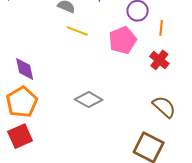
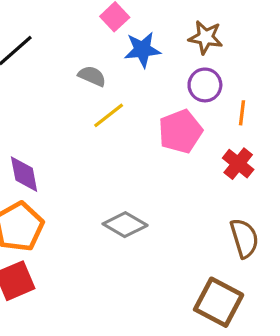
yellow line: (77, 31) -> (109, 115), turned -60
brown semicircle: (164, 107) -> (244, 238), turned 30

